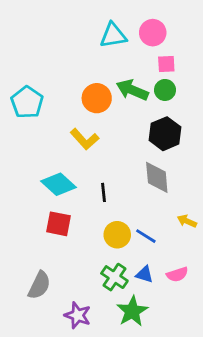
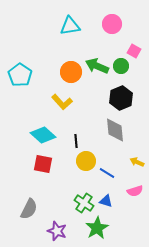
cyan triangle: (113, 35) -> (70, 26), moved
pink square: (166, 64) -> (134, 51), moved, turned 32
yellow circle: (117, 235) -> (86, 161), moved
pink semicircle: (177, 274) -> (135, 191), moved

